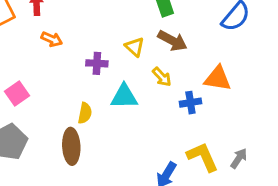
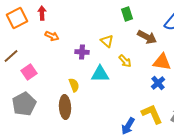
brown arrow: (172, 41) -> (147, 37), moved
blue cross: (190, 103) -> (158, 83), moved, turned -32
yellow semicircle: (85, 113) -> (74, 85), turned -32

